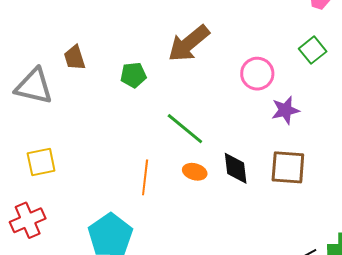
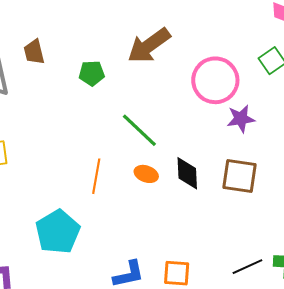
pink circle: (257, 74) -> (215, 80), size x1.4

